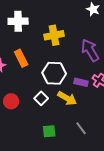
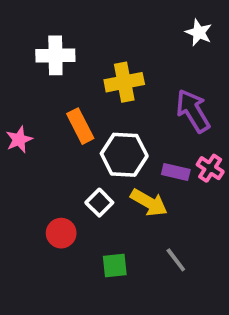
orange rectangle: (21, 58) -> (80, 126), moved
red circle: (11, 101) -> (61, 233), moved

